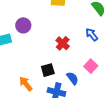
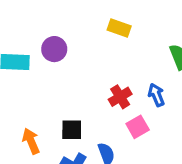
red cross: (63, 43) -> (120, 97), moved
pink square: (91, 66) -> (138, 127), moved

